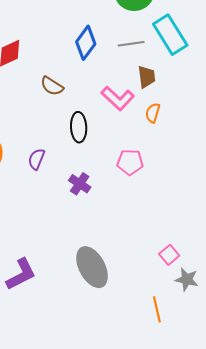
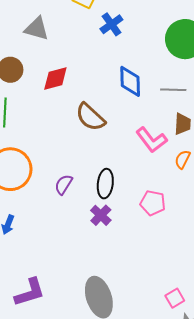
blue diamond: (86, 43) -> (130, 81), turned -48
brown semicircle: (52, 86) -> (90, 117), size x1.4
black ellipse: (79, 127) -> (105, 184), moved

